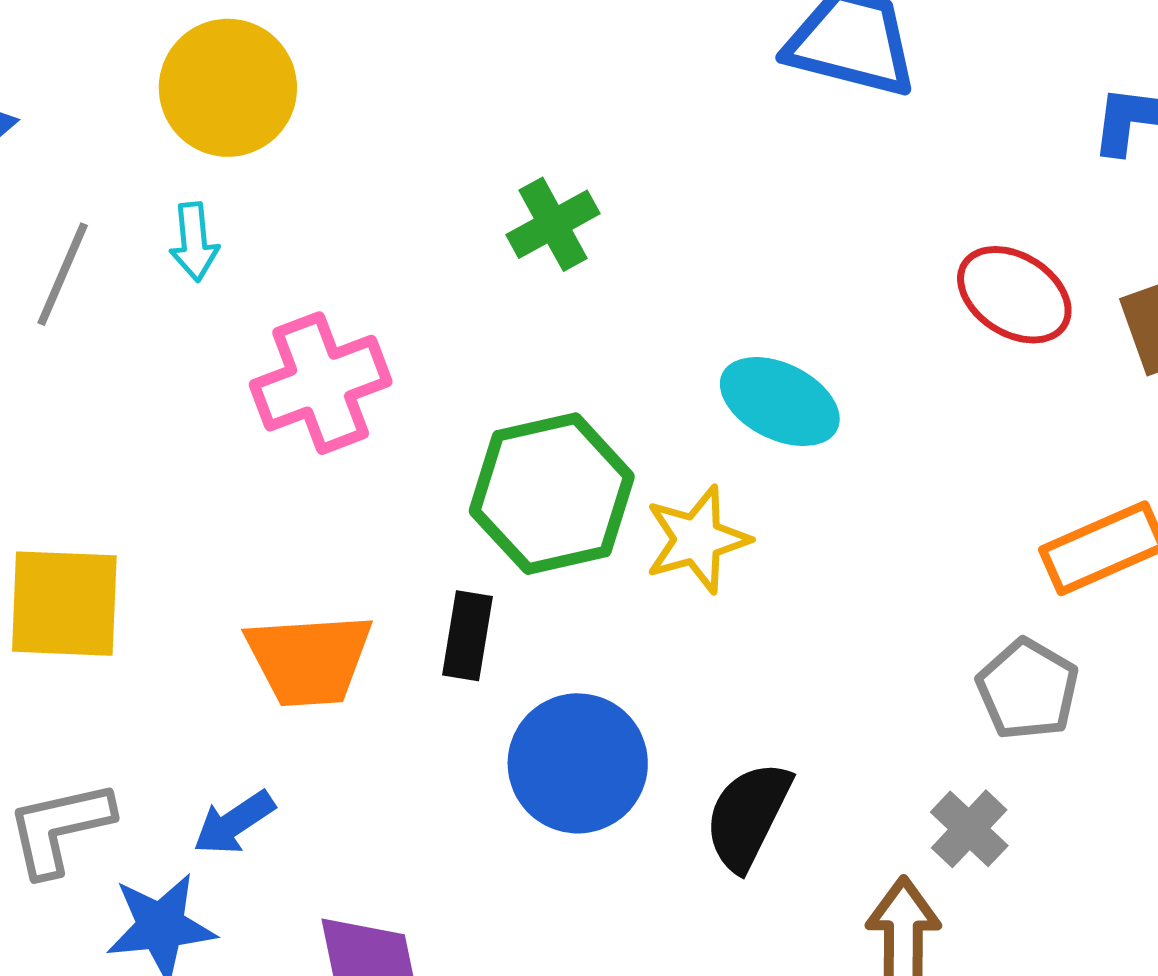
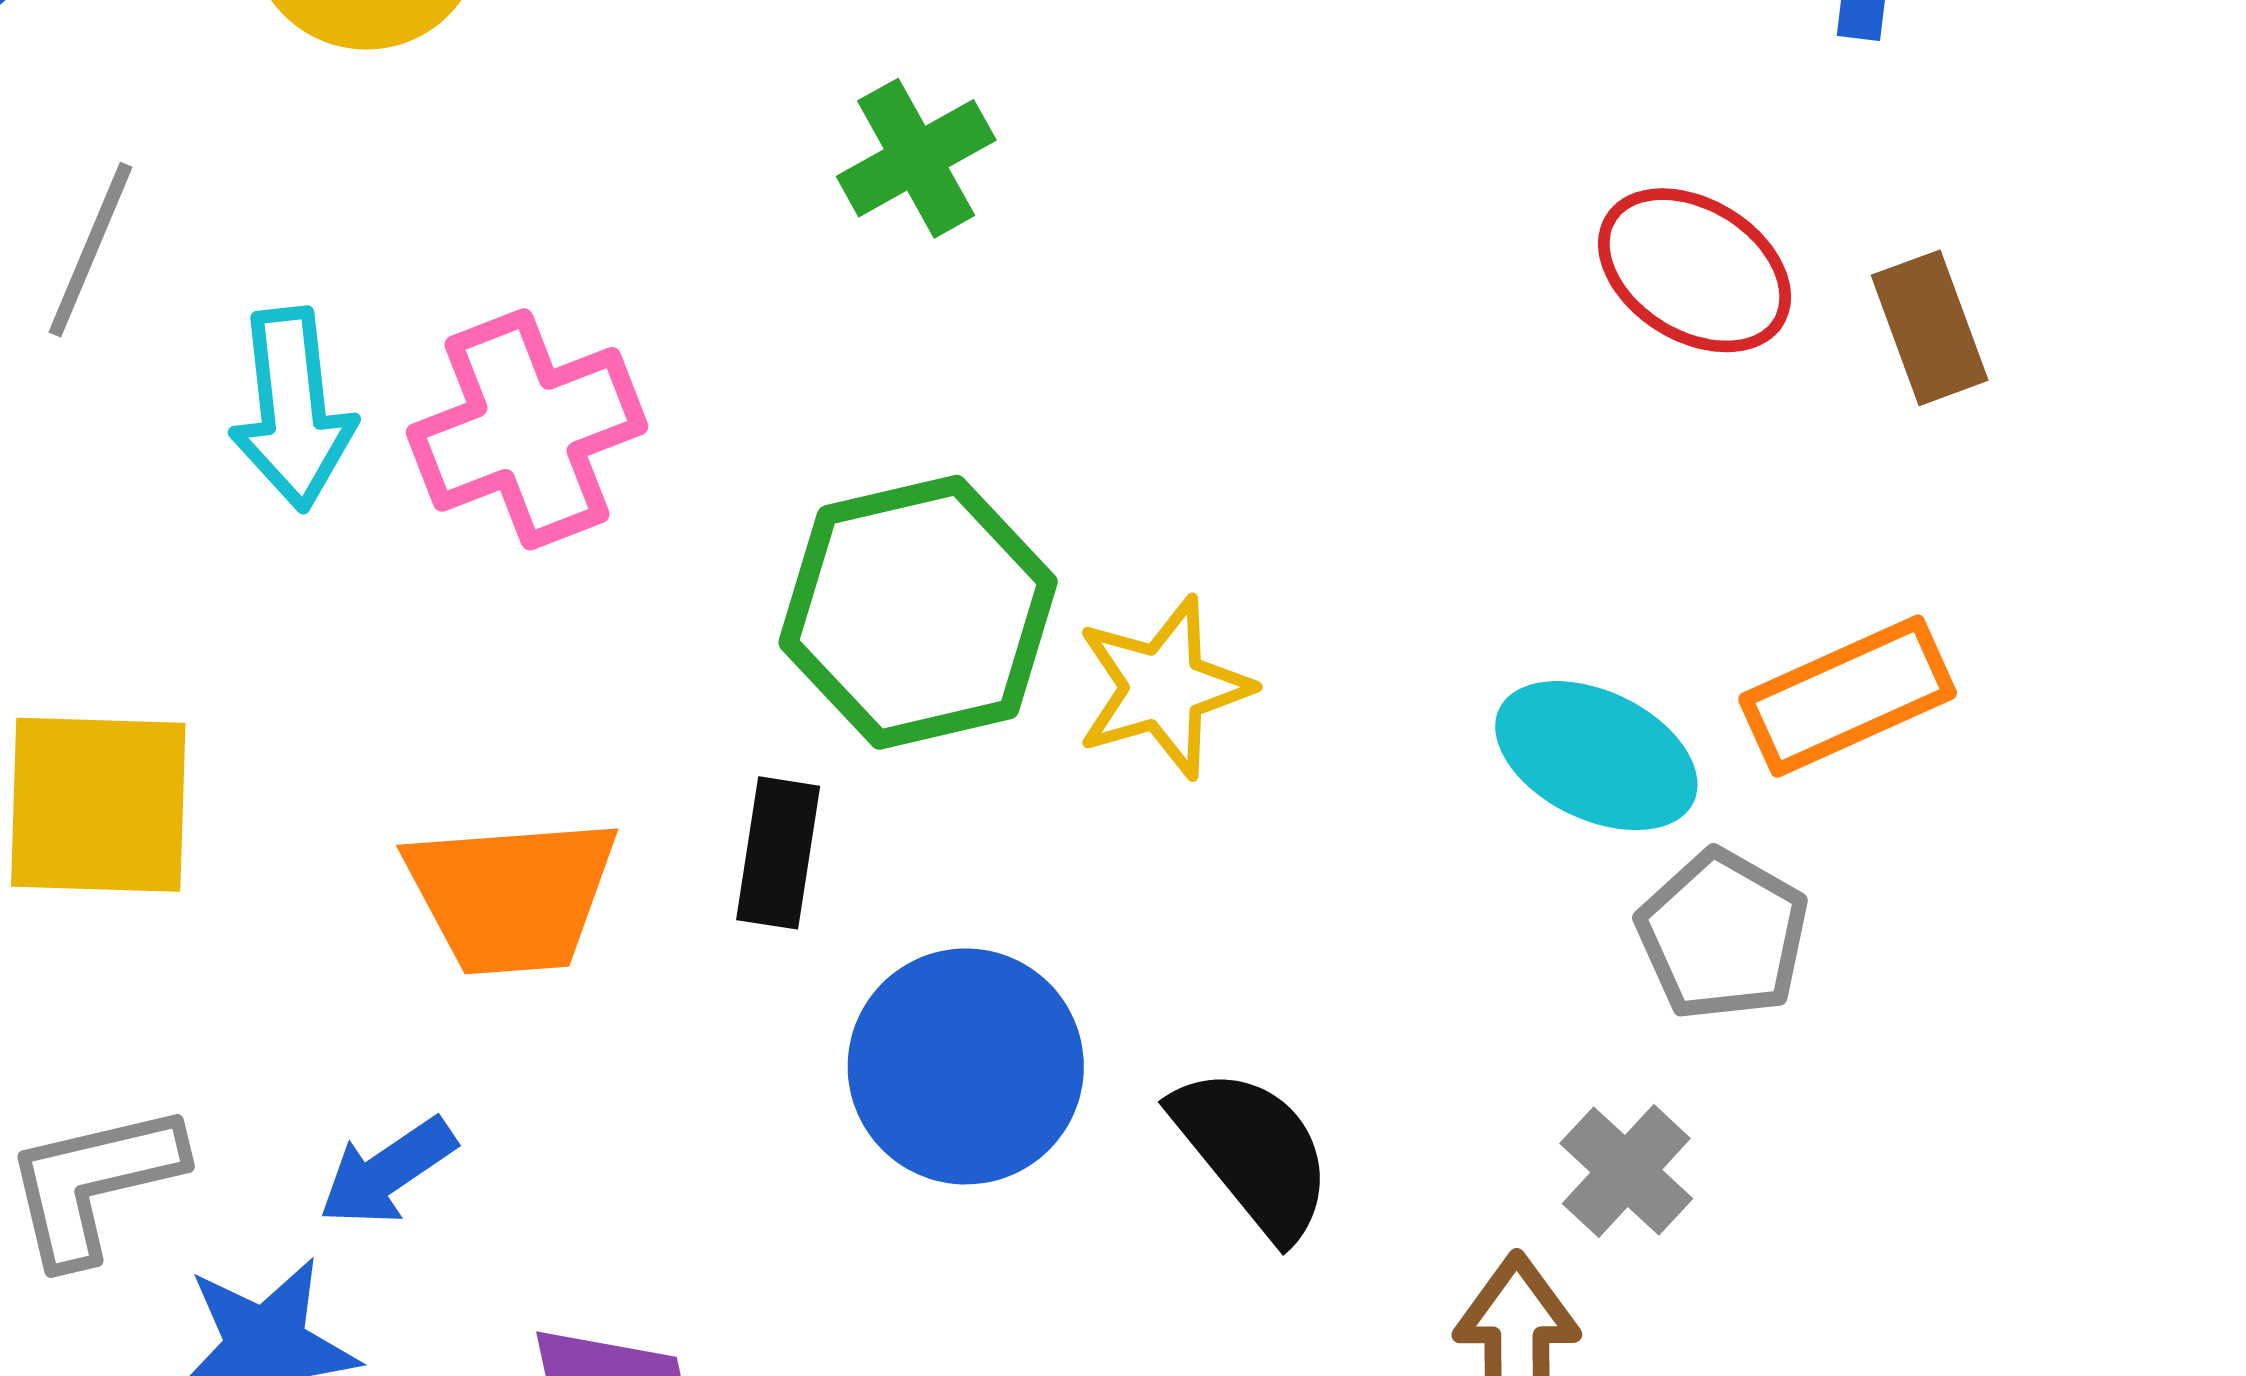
cyan arrow: (194, 242) -> (293, 409), moved, size x1.5
cyan ellipse: (780, 402) -> (1596, 756), moved
black semicircle: (748, 816) -> (1253, 1152), turned 115

